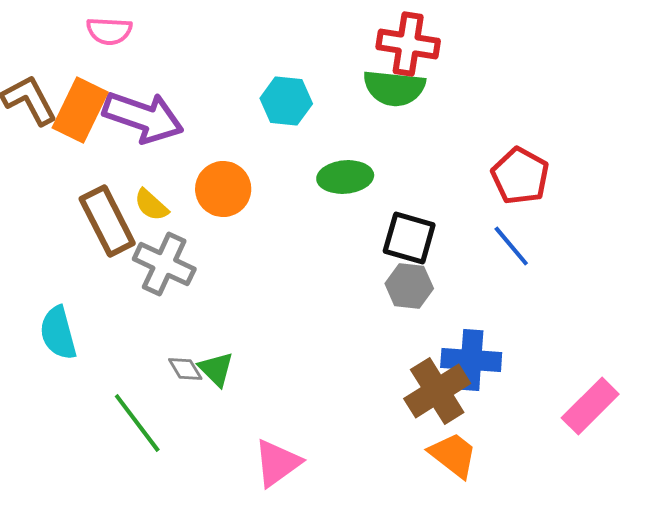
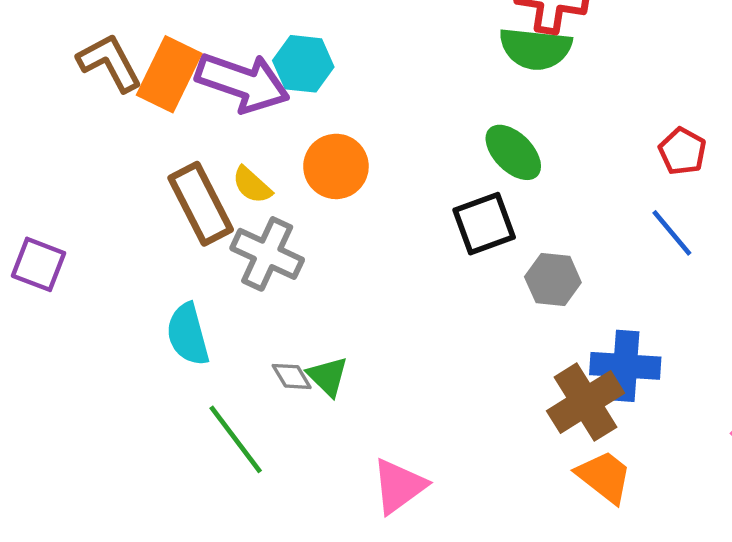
cyan hexagon: (286, 101) -> (303, 64), moved
red pentagon: (520, 176) -> (682, 151), size x0.7
green ellipse: (345, 177) -> (513, 152), moved, turned 50
black square: (409, 238) -> (484, 224), moved, turned -36
cyan semicircle: (58, 333) -> (188, 334), moved

